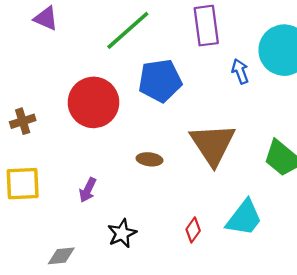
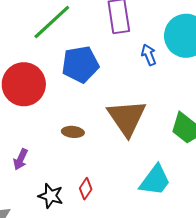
red diamond: (193, 230) -> (86, 189), moved
black star: (122, 233) -> (51, 196), turned -30

